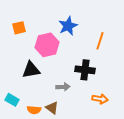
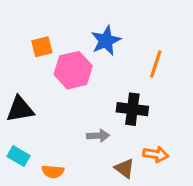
orange square: (19, 28) -> (42, 47), moved
black triangle: (31, 70) -> (20, 109), moved
brown triangle: (52, 108) -> (125, 168), moved

